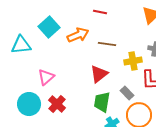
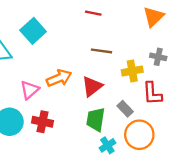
orange arrow: (78, 35) -> (59, 78), moved
red cross: (57, 104) -> (43, 122), turned -30

